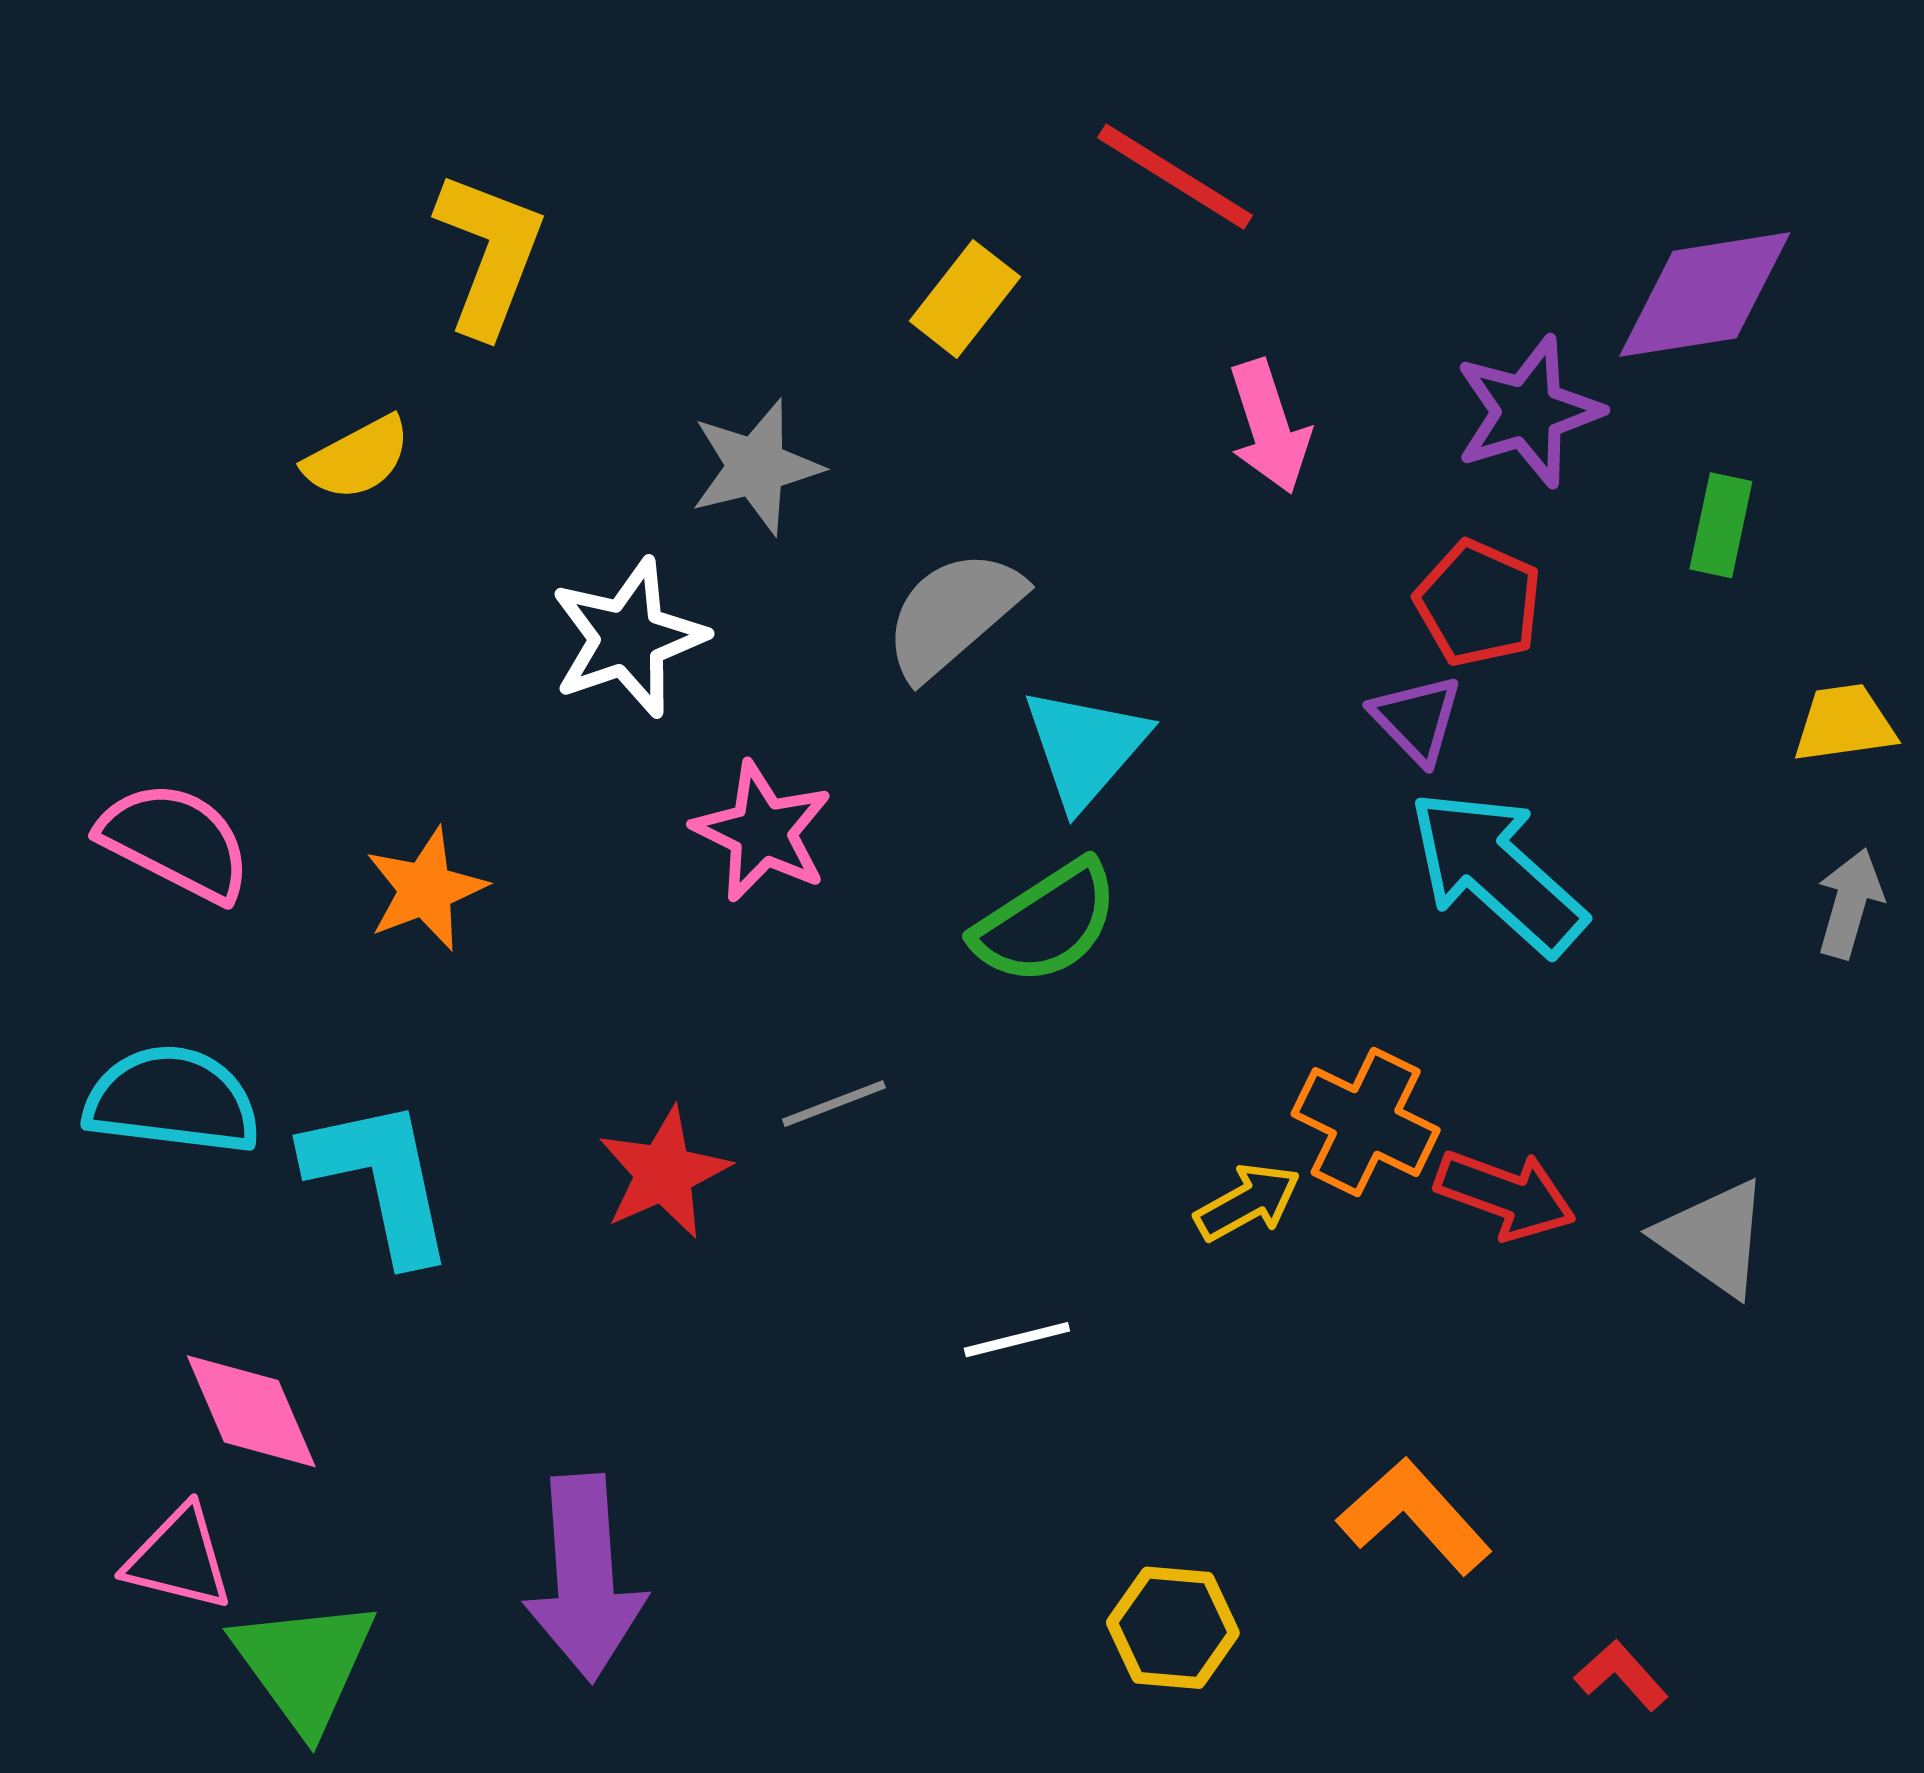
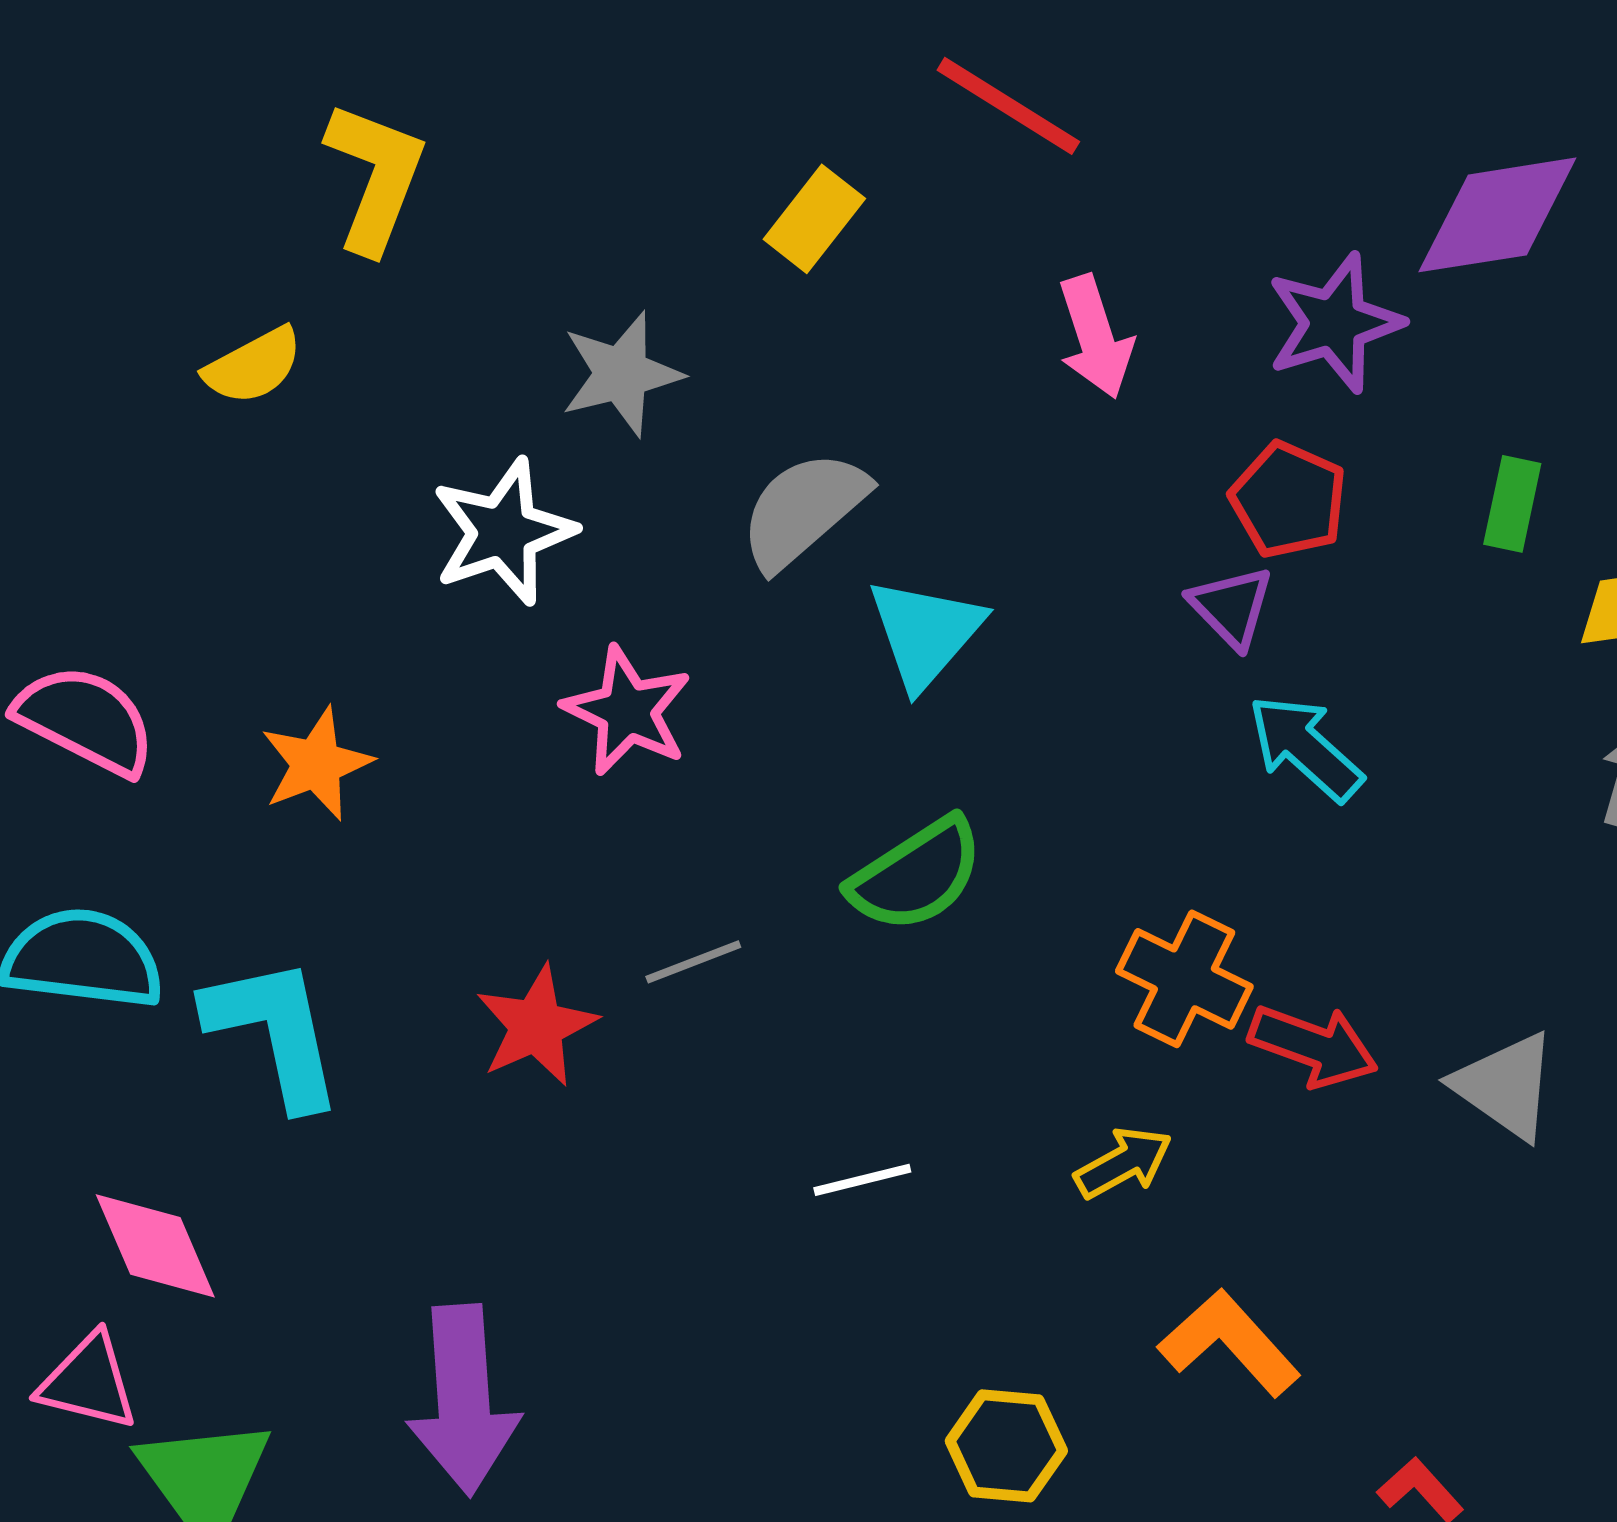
green rectangle: (1721, 525) -> (1512, 504), moved
cyan arrow: (1497, 872) -> (1305, 748), size x0.7
green semicircle: (1046, 923) -> (916, 875), moved
yellow arrow: (1248, 1202) -> (1123, 1163), moved

